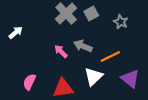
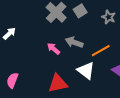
white triangle: (93, 77) -> (86, 71), turned -36
pink semicircle: (29, 82) -> (12, 80), moved

